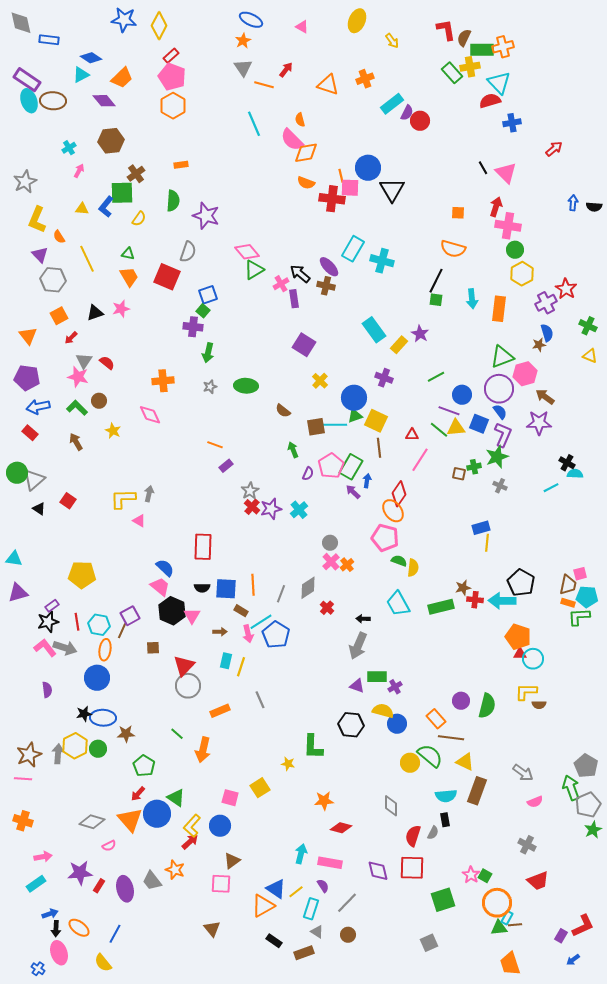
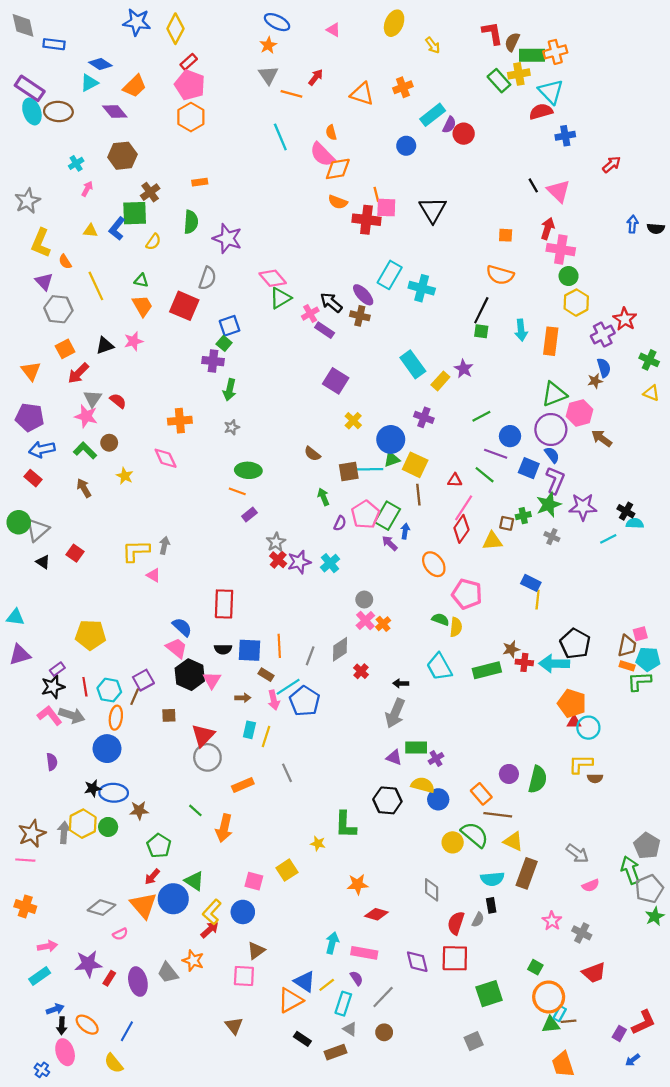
blue circle: (368, 168) -> (406, 146), moved, size x0.7
purple rectangle: (294, 299) -> (325, 330), turned -48
red arrow: (71, 338) -> (78, 373), size x1.5
green ellipse: (246, 386) -> (248, 470), moved
purple star: (539, 423) -> (583, 507), moved
yellow triangle: (456, 428) -> (492, 541), moved
red diamond: (399, 494) -> (461, 529), moved
blue rectangle: (481, 528) -> (531, 583), turned 42
pink pentagon: (385, 538) -> (467, 594), moved
pink star: (471, 875) -> (552, 921), moved

